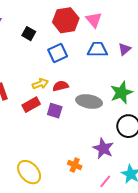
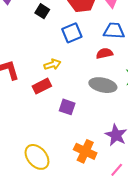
red semicircle: (61, 86) -> (104, 53), moved
purple square: (55, 111) -> (67, 107), moved
orange cross: (75, 165) -> (85, 151), size x1.5

